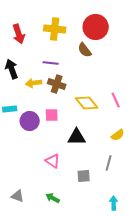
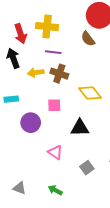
yellow cross: (55, 29) -> (47, 27), moved
red arrow: (19, 34) -> (20, 34), moved
purple circle: (30, 121) -> (31, 123), moved
gray square: (84, 176) -> (87, 168), turned -32

